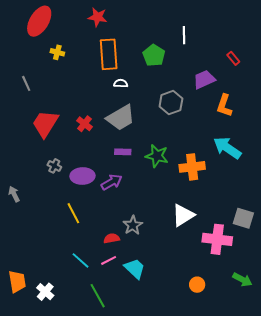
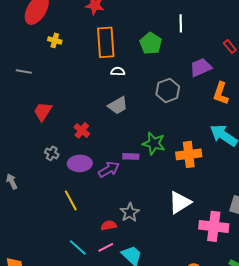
gray line: (26, 83) -> (24, 71), turned -56
gray trapezoid: (121, 118) -> (118, 105), size x0.7
red trapezoid: (45, 124) -> (43, 111), size x0.7
red cross: (84, 124) -> (82, 130), moved
purple rectangle: (123, 152) -> (131, 156), moved

